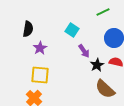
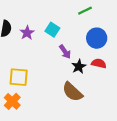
purple star: (40, 48) -> (27, 33), moved
brown semicircle: (105, 89) -> (72, 92), moved

